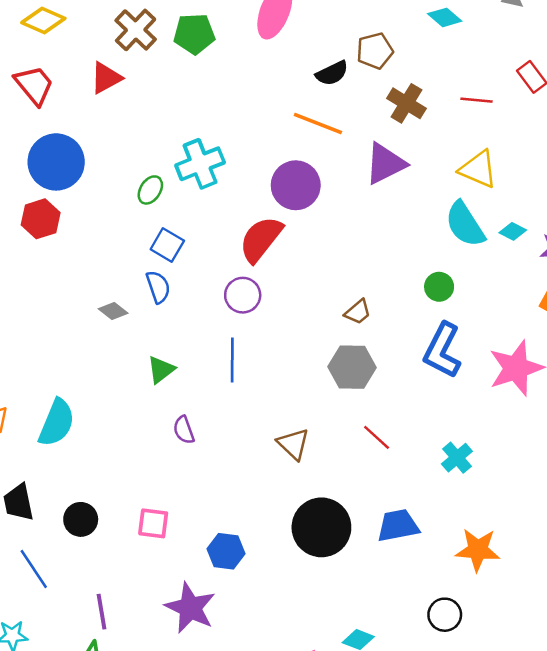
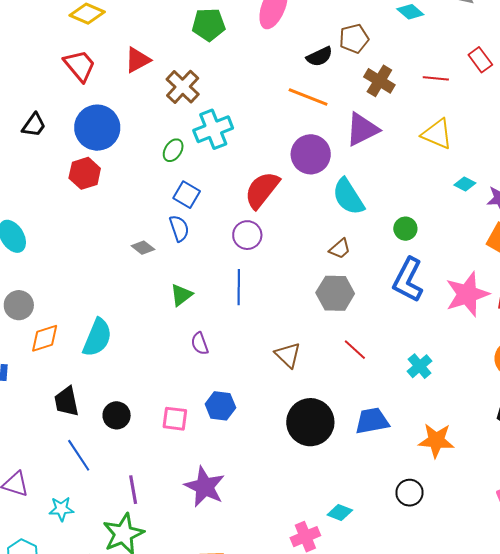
brown cross: (136, 30) -> (183, 87), moved
purple circle: (296, 185) -> (311, 154), moved
cyan semicircle: (465, 224) -> (348, 197), moved
blue hexagon: (226, 551) -> (220, 406), moved

